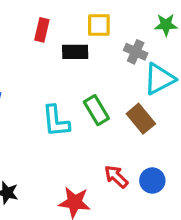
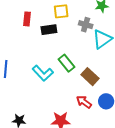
brown rectangle: (141, 119) -> (90, 77), moved
cyan L-shape: (56, 121) -> (43, 73), turned -30

